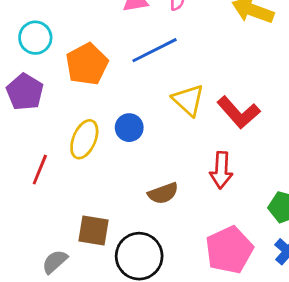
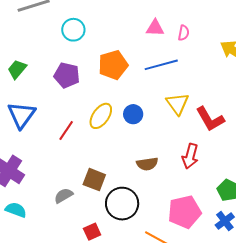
cyan circle: (35, 38) -> (73, 30), moved
purple pentagon: (25, 92) -> (67, 75), turned -30

